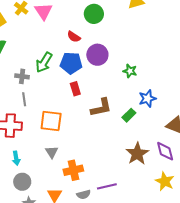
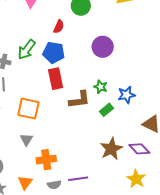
red semicircle: (74, 37) -> (59, 27), turned -104
purple circle: (97, 55) -> (103, 47), moved
green star: (130, 71) -> (101, 87), moved
red rectangle: (75, 89) -> (56, 79), size x1.5
purple diamond: (165, 151) -> (139, 149), turned -35

